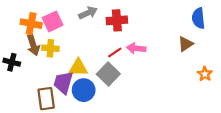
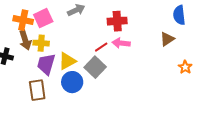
red cross: (117, 20) -> (117, 21), moved
yellow triangle: (78, 68) -> (67, 61), turned -30
purple trapezoid: (63, 83) -> (46, 64), moved

